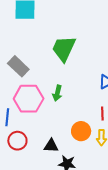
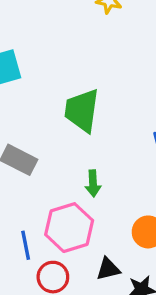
pink hexagon: (29, 99) -> (69, 228), moved

